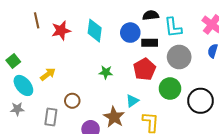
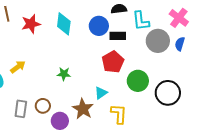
gray circle: (179, 57) -> (158, 41), moved
green star: (106, 72) -> (64, 74), moved
brown circle: (72, 101) -> (43, 106), moved

